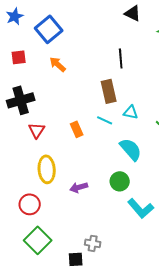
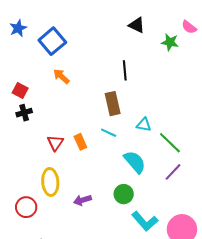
red square: (19, 57) -> (20, 90), moved, turned 35
black cross: (21, 100) -> (24, 113), size x0.6
cyan triangle: (131, 112) -> (144, 125), moved
red triangle: (37, 130) -> (55, 143), moved
red circle: (30, 204) -> (26, 207), moved

